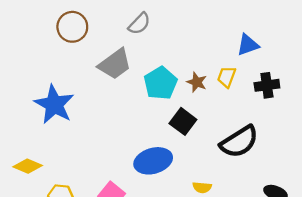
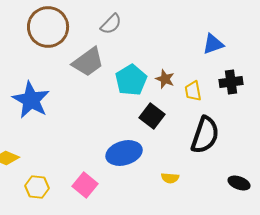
brown circle: (72, 27) -> (48, 27), size x1.4
yellow trapezoid: (227, 77) -> (193, 91), moved, turned -30
black semicircle: (239, 142) -> (205, 135), turned -39

